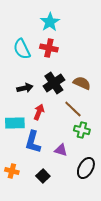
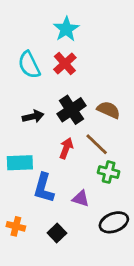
red cross: (49, 48) -> (65, 64), turned 36
red arrow: (39, 112) -> (66, 148), moved
black ellipse: (86, 168) -> (114, 222), turned 40

